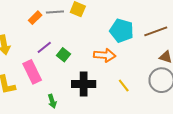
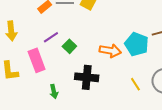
cyan pentagon: (122, 31) -> (137, 44), moved
yellow line: (124, 86) -> (135, 84), moved

